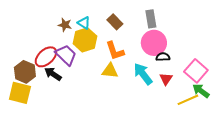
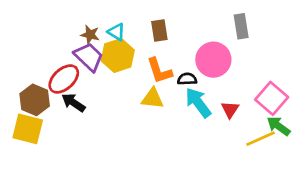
gray rectangle: (151, 19) -> (241, 26), moved
brown rectangle: (115, 22) -> (159, 30), turned 35
purple trapezoid: (66, 55) -> (89, 57), moved
black semicircle: (163, 57) -> (187, 79), moved

